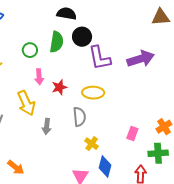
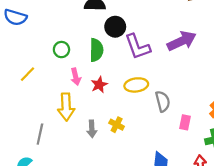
green semicircle: (57, 42) -> (96, 50), moved
yellow arrow: (26, 103) -> (66, 107), turned 30
gray semicircle: (79, 117) -> (163, 101), moved
yellow cross: (92, 144) -> (117, 125), moved

